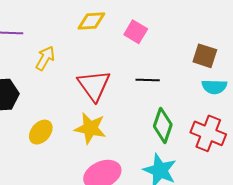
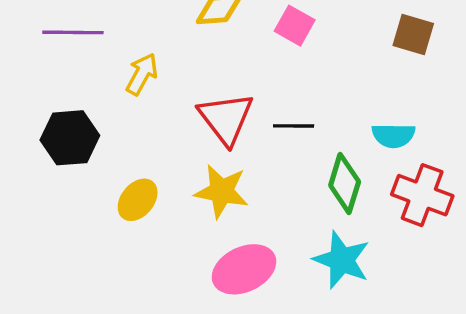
brown square: (205, 56) -> (413, 35), moved
black line: (148, 80) -> (294, 126), moved
cyan semicircle: (214, 87) -> (393, 135), moved

